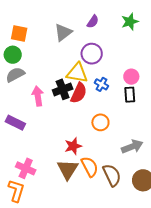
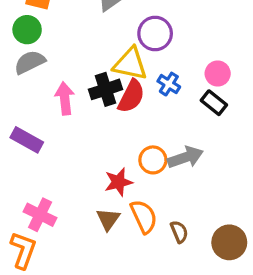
black rectangle: (130, 95) -> (214, 103), turned -49
orange circle: (100, 122) -> (153, 160), moved
gray arrow: (132, 147) -> (185, 157), moved
brown triangle: (68, 169) -> (108, 219), size x0.7
brown semicircle: (112, 175) -> (179, 232), size x0.6

